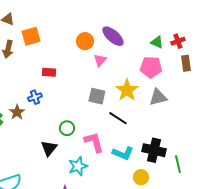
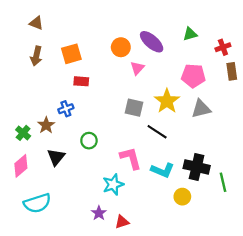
orange square: (31, 36) -> (71, 54), moved
green triangle: (157, 42) -> (190, 34), moved, turned -40
green circle: (67, 128) -> (89, 141), moved
black triangle: (49, 148) -> (56, 157), moved

